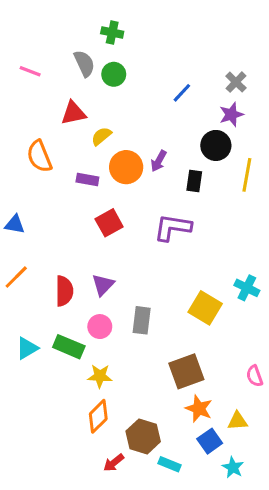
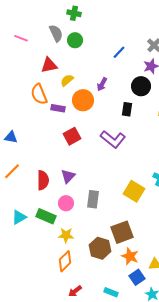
orange semicircle: (39, 156) -> (39, 94), moved
purple arrow: (159, 161) -> (102, 84), moved
purple L-shape: (173, 227) -> (113, 139), turned -150
brown hexagon: (143, 436) -> (100, 248), moved

